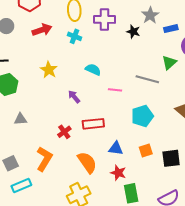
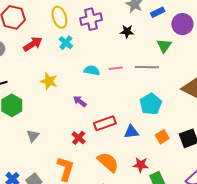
black star: (133, 32) -> (127, 31), moved
cyan cross: (74, 36) -> (66, 43), turned 32
pink line: (115, 90) -> (116, 68), moved
gray triangle: (20, 119) -> (33, 136), turned -32
blue triangle: (116, 148) -> (131, 132), moved

